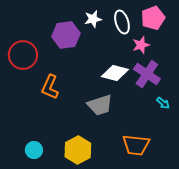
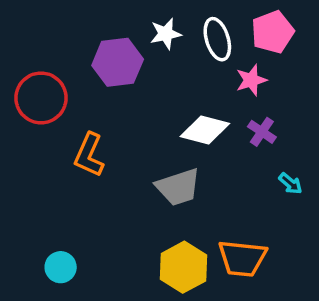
purple cross: (147, 74) -> (262, 132), size x0.6
yellow hexagon: (78, 150) -> (183, 267), moved

